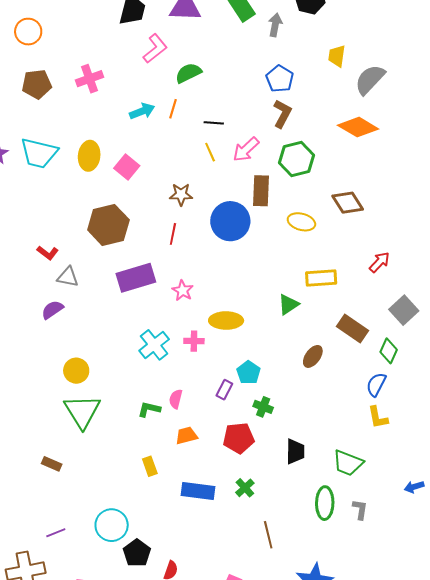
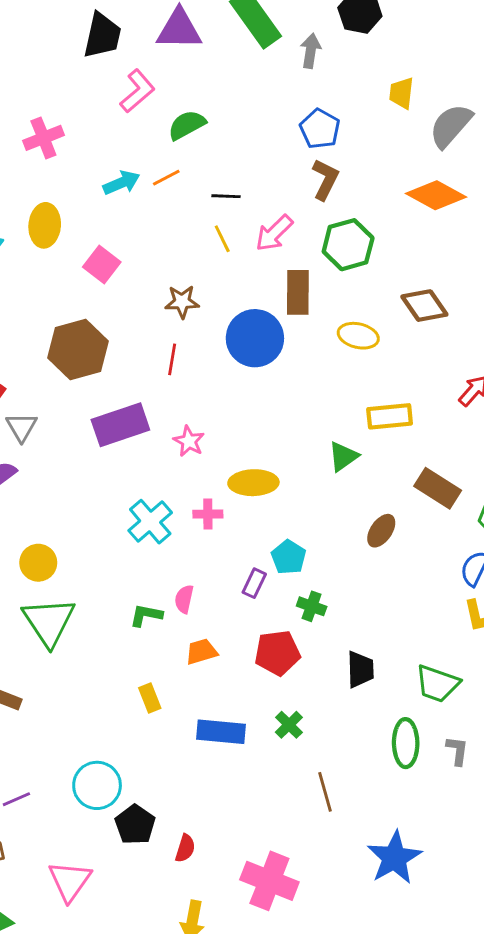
orange line: (173, 109) -> (166, 178), turned 48
yellow ellipse: (89, 156) -> (45, 225), moved
gray triangle: (68, 277) -> (22, 427), turned 50

